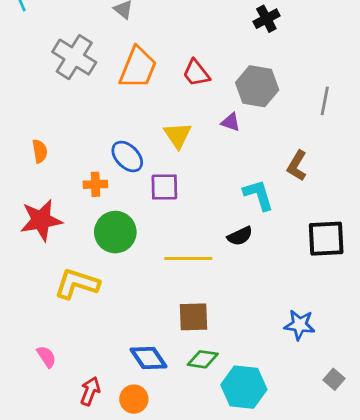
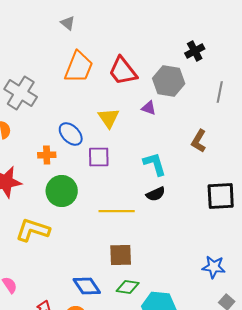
black cross: (266, 19) -> (195, 51), moved
gray cross: (74, 57) -> (21, 93), moved
red trapezoid: (196, 73) -> (123, 71), size x1.4
cyan L-shape: (258, 195) -> (155, 164), moved
blue star: (300, 325) -> (214, 267), moved

